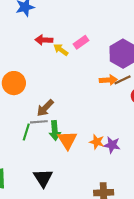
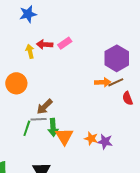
pink rectangle: (81, 42) -> (65, 43), moved
yellow arrow: (61, 50) -> (30, 51), moved, turned 40

